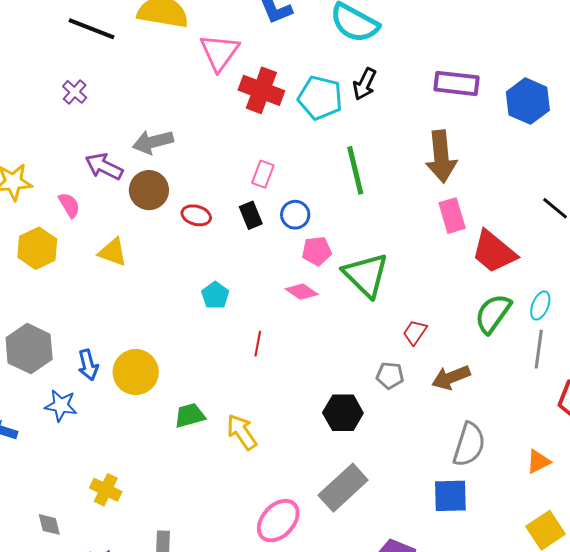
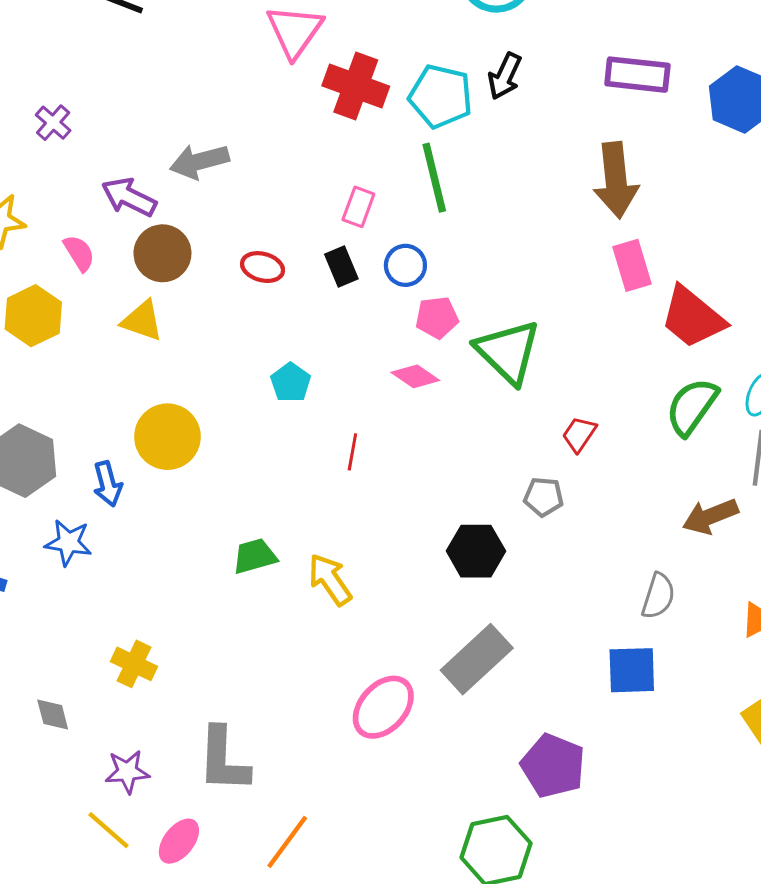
purple cross: (75, 92) -> (53, 123), moved
green line: (355, 170) -> (434, 178), moved
brown circle: (149, 190) -> (162, 253), moved
yellow circle: (136, 372) -> (167, 437), moved
brown arrow: (451, 377) -> (710, 516), moved
gray semicircle: (469, 445) -> (658, 596), size x0.7

